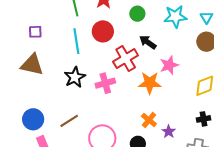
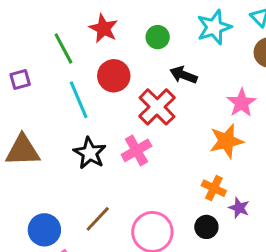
purple square: (35, 32) -> (20, 80), moved
pink star: (169, 65) -> (241, 103), moved
orange star: (150, 83) -> (226, 141), moved
purple star: (169, 132) -> (239, 208), moved

